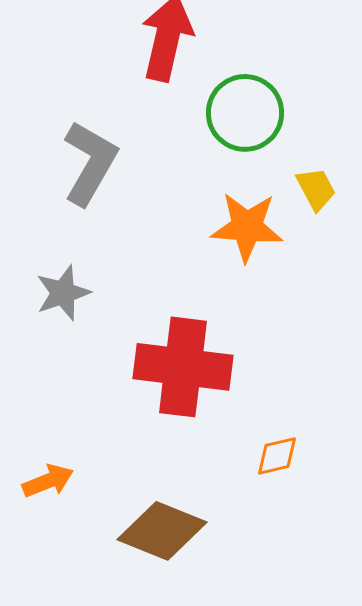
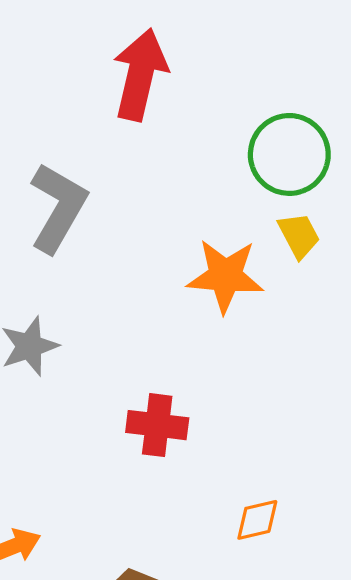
green circle: (245, 113) -> (289, 154), moved
red cross: (183, 367) -> (157, 425), size x0.6

